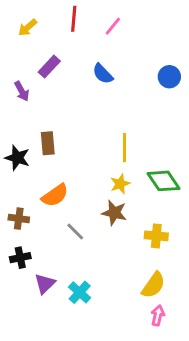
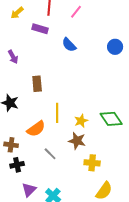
purple rectangle: (49, 67) -> (40, 29), moved, turned 63
brown rectangle: (48, 143) -> (37, 84), moved
yellow line: (124, 148) -> (57, 113), moved
yellow cross: (156, 236) -> (92, 163), moved
black cross: (20, 258) -> (17, 165), moved

